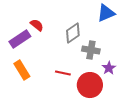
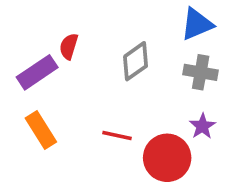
red semicircle: (37, 25) -> (69, 46), turned -112
gray cross: (91, 50) -> (201, 72), moved

